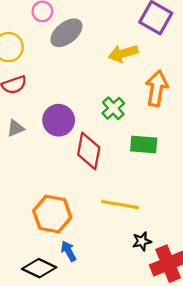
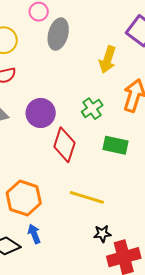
gray ellipse: (66, 33) -> (58, 34), turned -44
yellow arrow: (123, 53) -> (108, 60), turned -64

